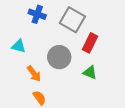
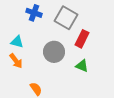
orange arrow: (34, 74) -> (16, 61), moved

